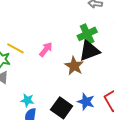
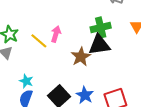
yellow line: (15, 48) -> (39, 41), moved
pink arrow: (46, 49) -> (56, 34), turned -35

